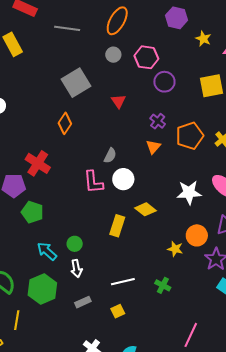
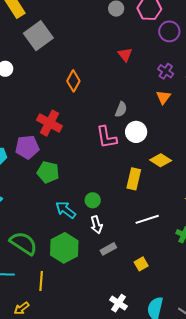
gray square: (76, 83) -> (38, 36), moved
white line: (123, 282) -> (147, 219), moved
gray rectangle: (83, 302) -> (108, 249), moved

